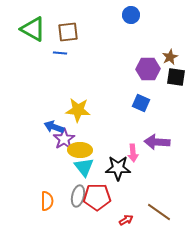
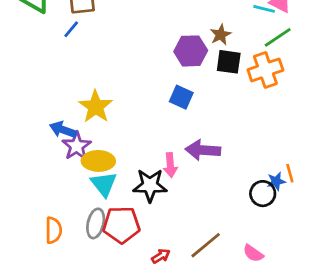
blue line: (60, 53) -> (71, 29), turned -56
yellow star: (78, 110) -> (96, 107), turned 30
brown line: (159, 212) -> (206, 245), turned -75

